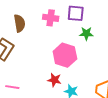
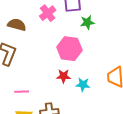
pink cross: (51, 18) -> (48, 13), turned -35
brown semicircle: (20, 23) -> (17, 25), turned -54

